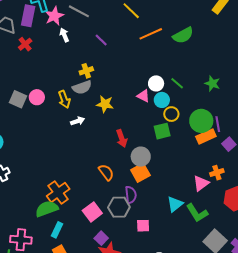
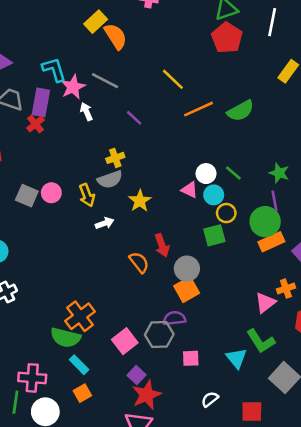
purple rectangle: (28, 16) -> (41, 102), moved
yellow star: (105, 104) -> (140, 201), turned 30
purple line: (218, 124) -> (274, 201), moved
orange semicircle: (106, 172) -> (139, 262), moved
purple semicircle: (131, 195) -> (174, 318), turned -90
cyan triangle: (175, 204) -> (236, 358), moved, turned -30
green semicircle: (47, 209) -> (65, 338), turned -145
cyan rectangle: (57, 230) -> (79, 365), turned -70

